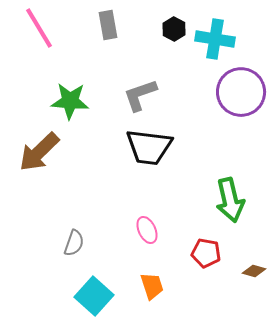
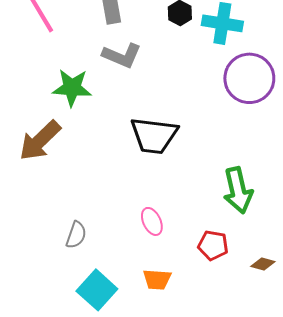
gray L-shape: (140, 95) -> (122, 56), moved, turned -138
orange trapezoid: (152, 286) -> (157, 280), turned 112

